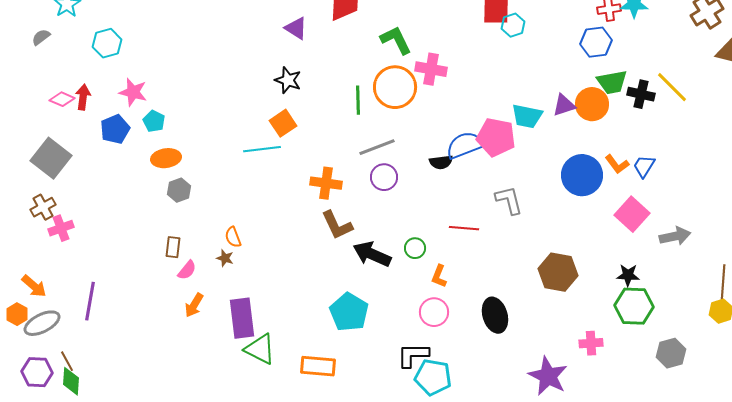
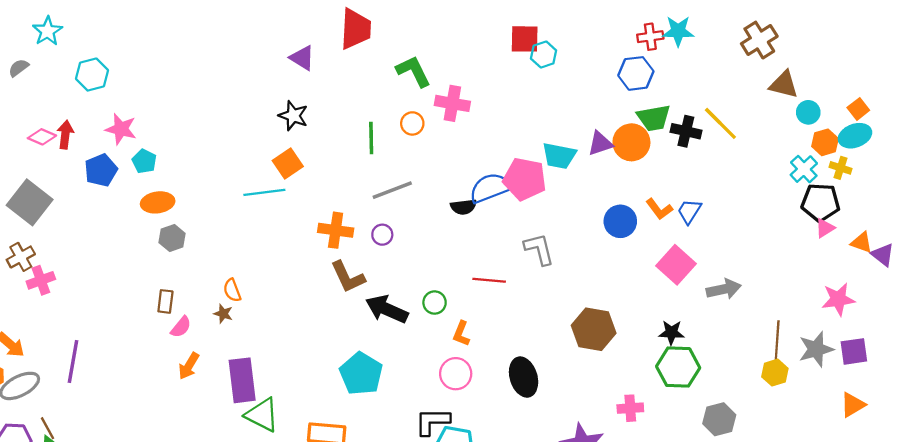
orange circle: (395, 87) -> (412, 123), size x0.5
blue circle: (582, 175) -> (620, 221), size x0.7
purple circle: (384, 177) -> (382, 235), moved, size x0.7

